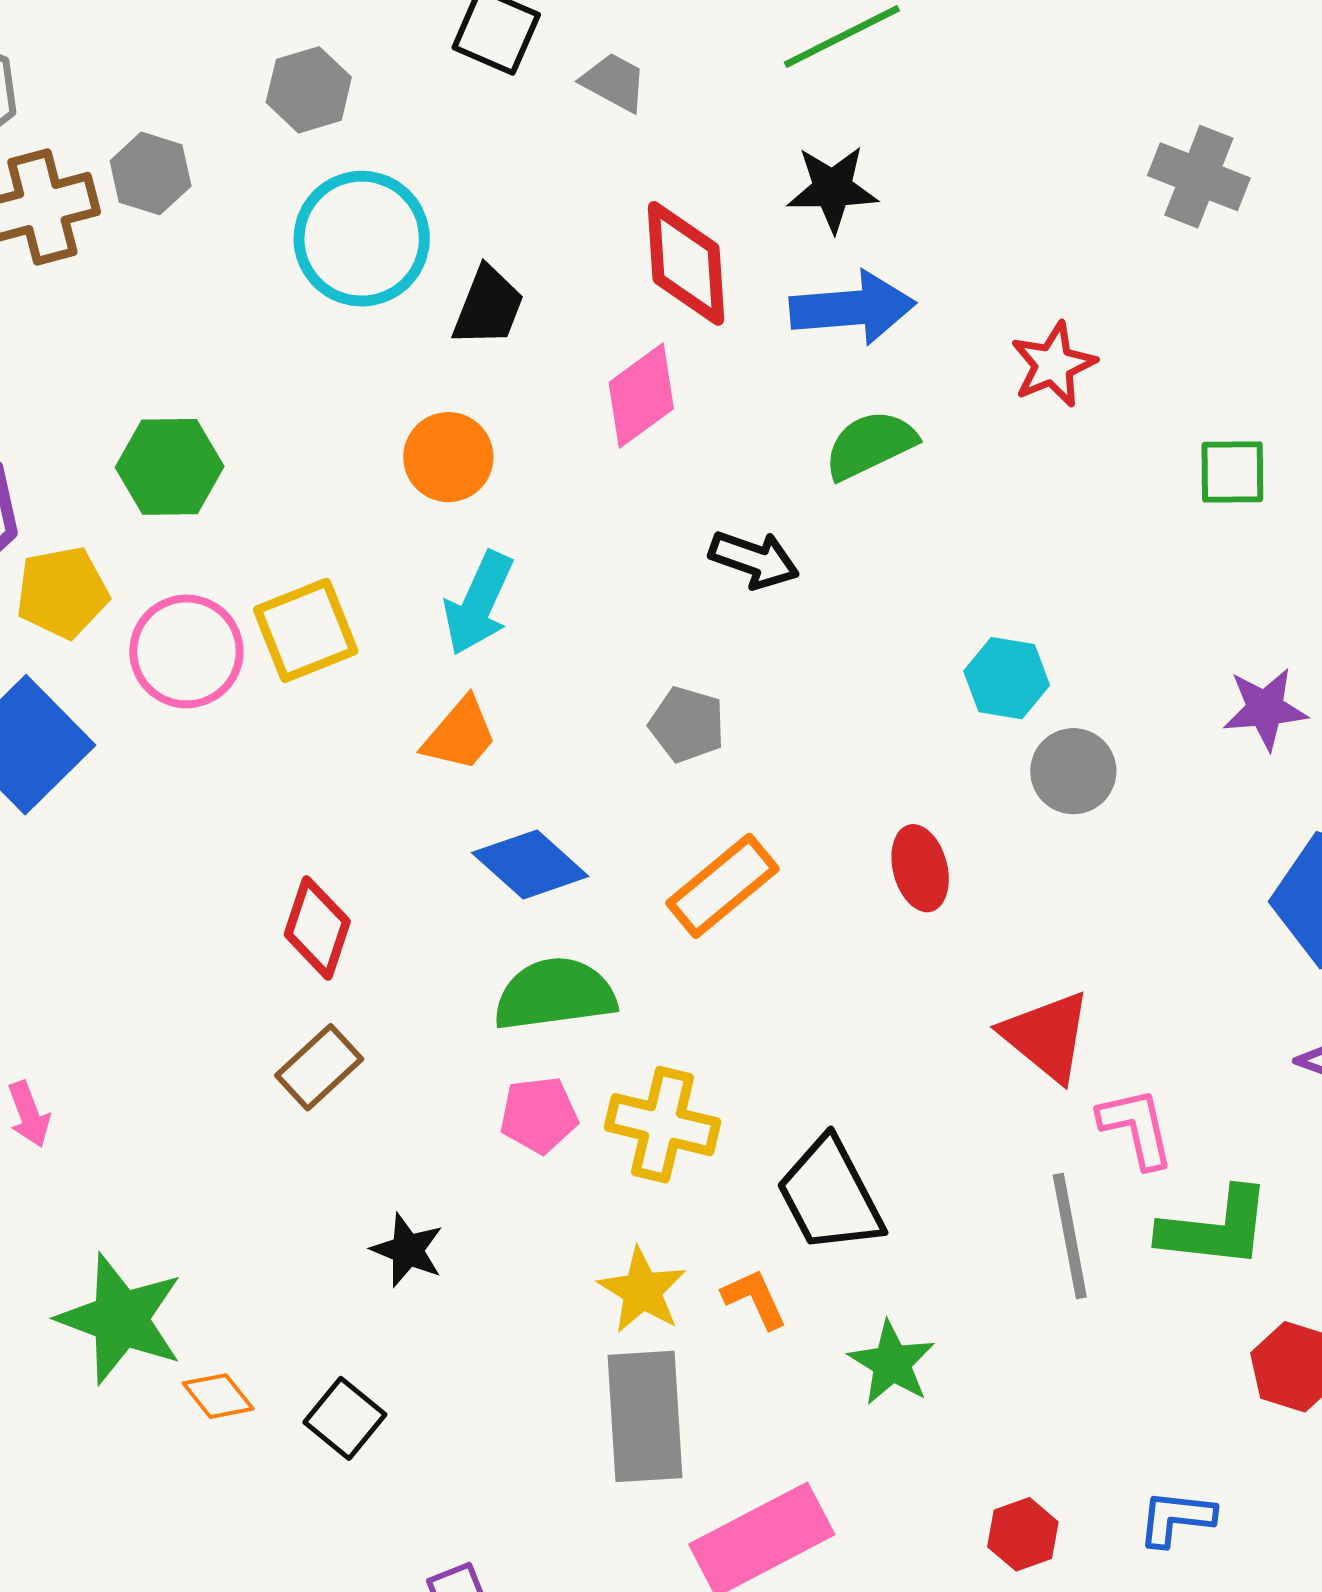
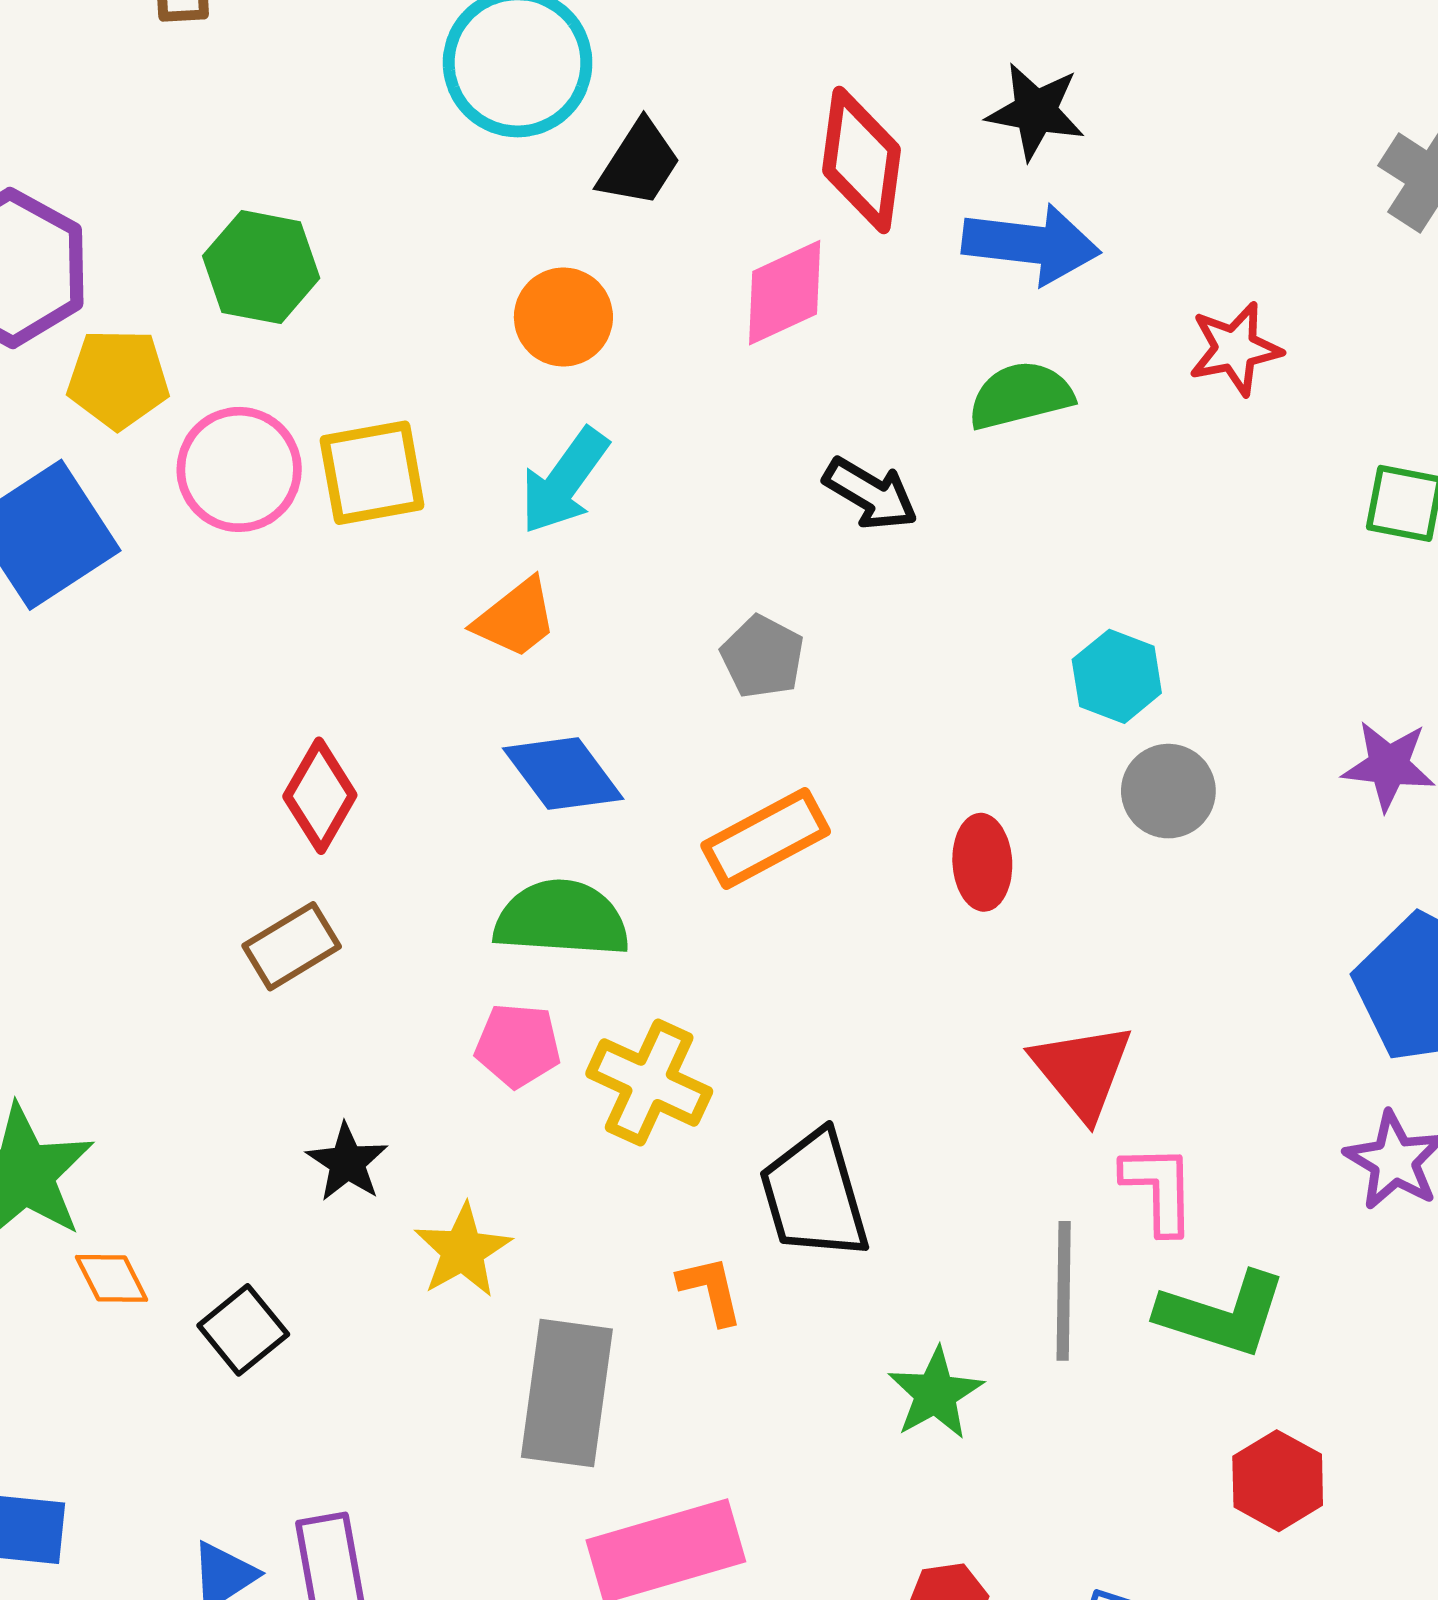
yellow star: (642, 1290) -> (463, 1250), moved
green star: (892, 1363) -> (935, 1394), moved

